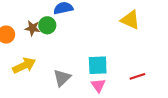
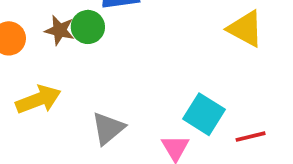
cyan square: (98, 65) -> (204, 114), moved, turned 30

